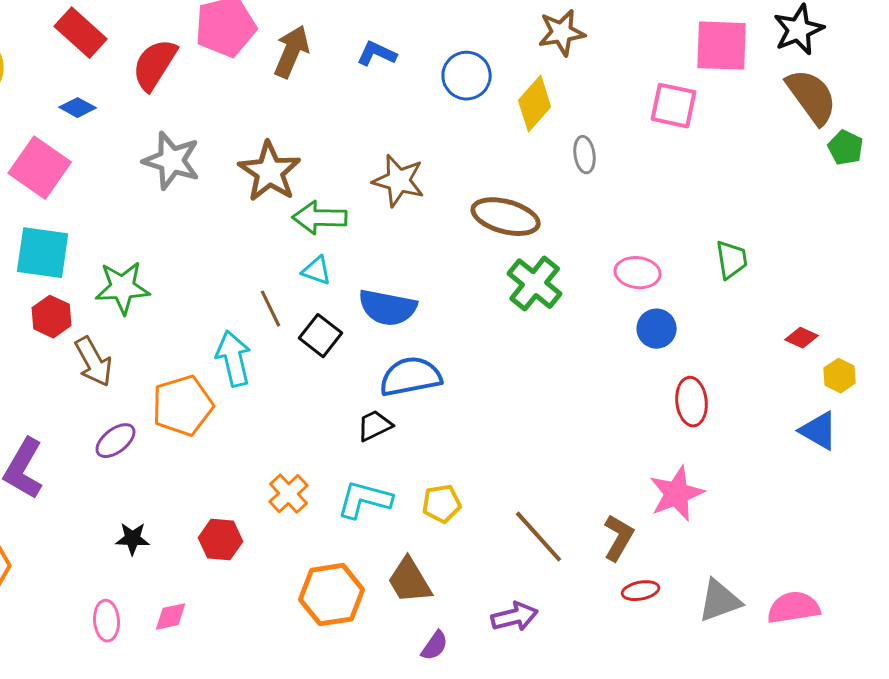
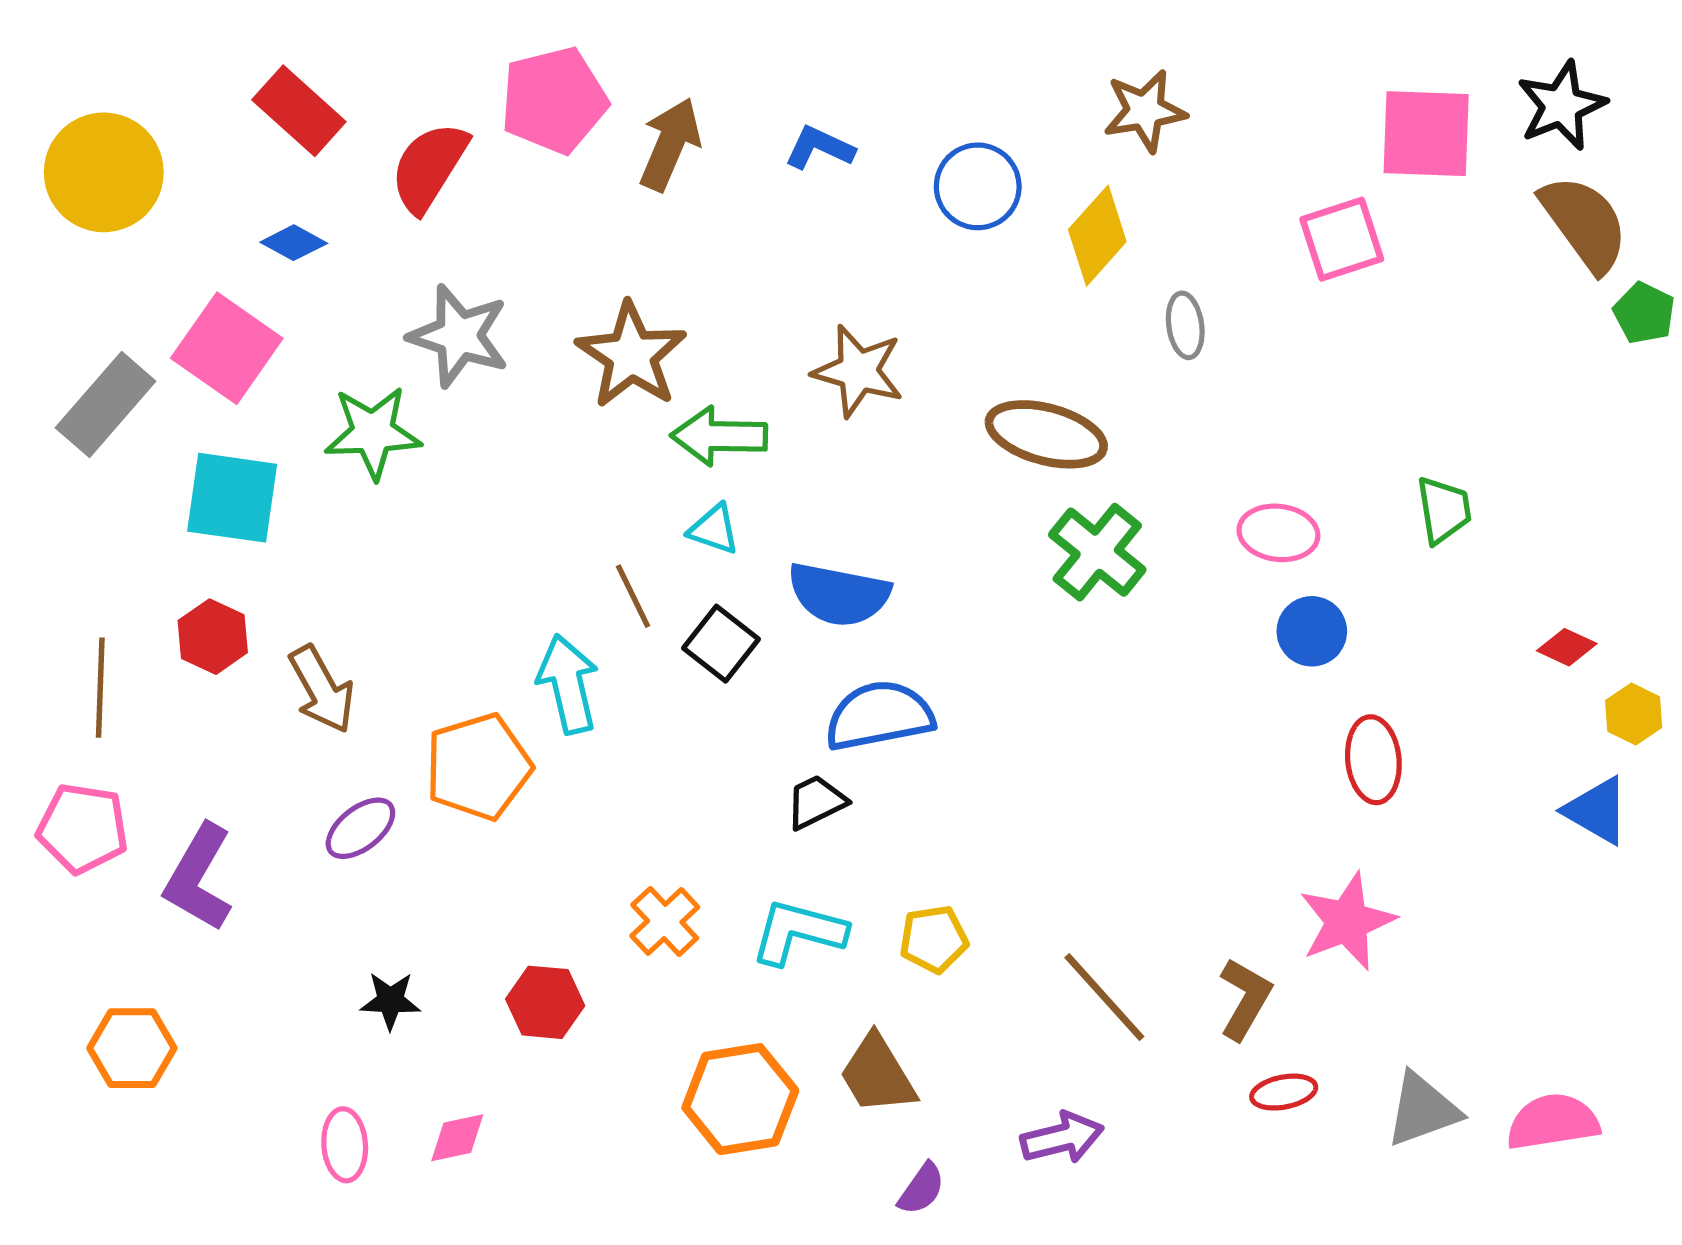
pink square: (674, 106) -> (1342, 239), turned -30
green star: (123, 288) -> (373, 433), moved
red hexagon: (52, 317) -> (213, 637), moved

